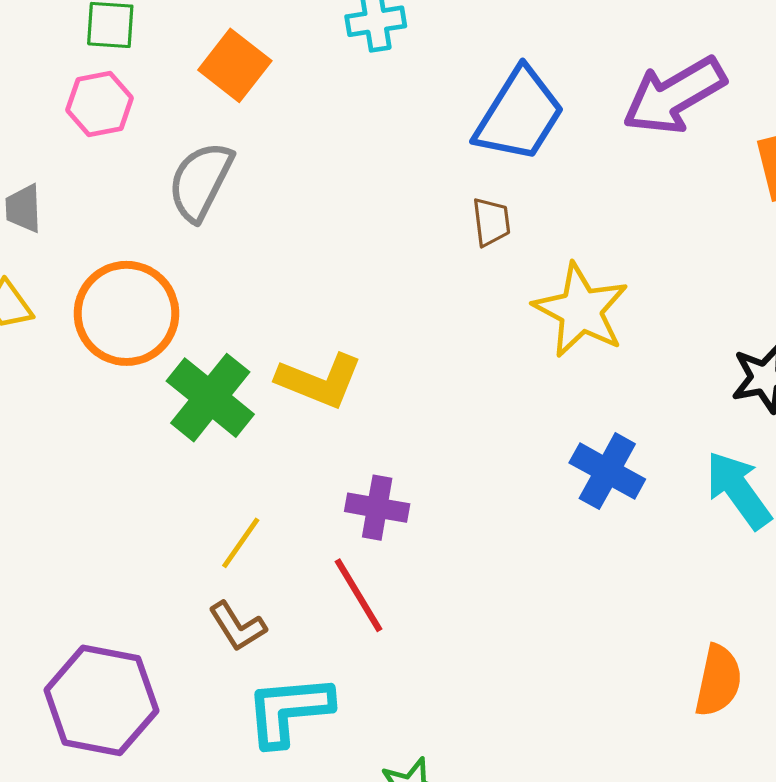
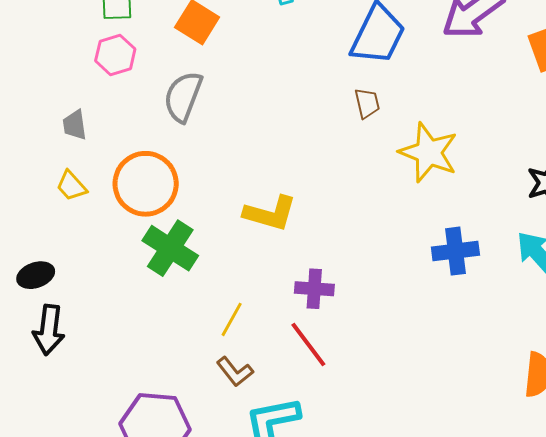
green cross: (210, 398) -> (170, 248), moved
blue cross: (607, 471) -> (455, 251), turned -30

